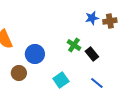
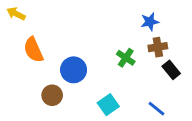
brown cross: (110, 21) -> (158, 47), moved
black rectangle: (92, 54) -> (171, 70), moved

